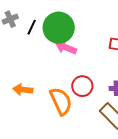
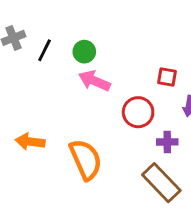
green circle: (59, 28) -> (84, 52), size x0.5
red circle: (82, 86) -> (138, 112), moved

